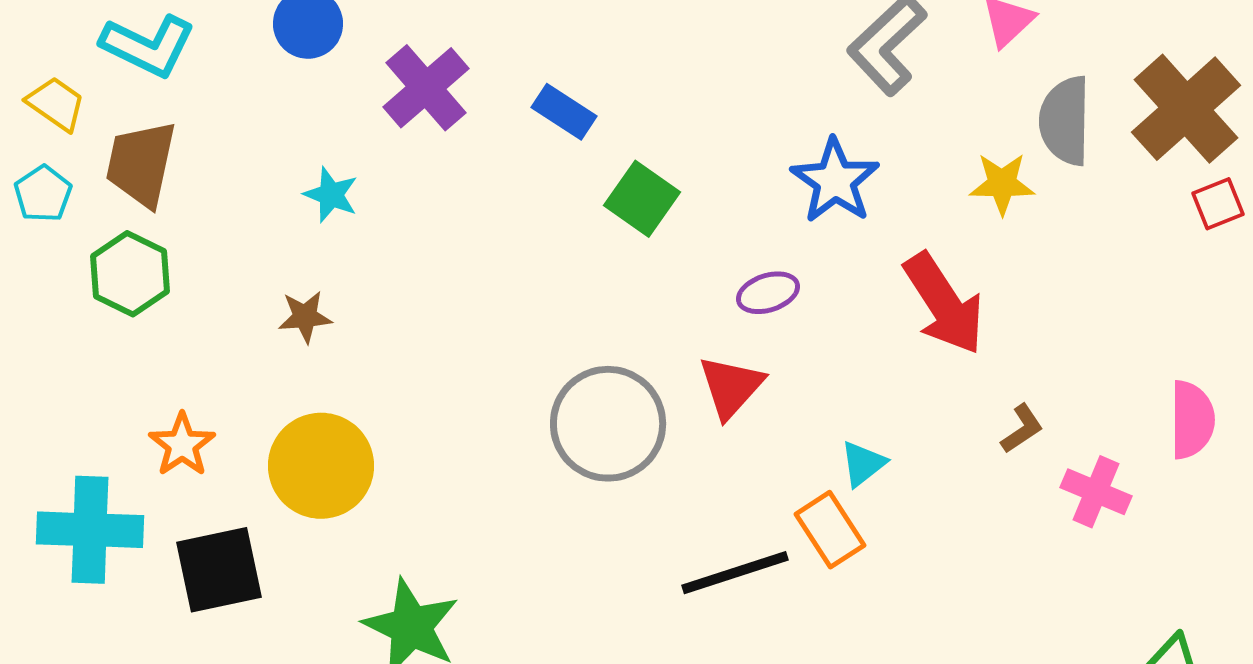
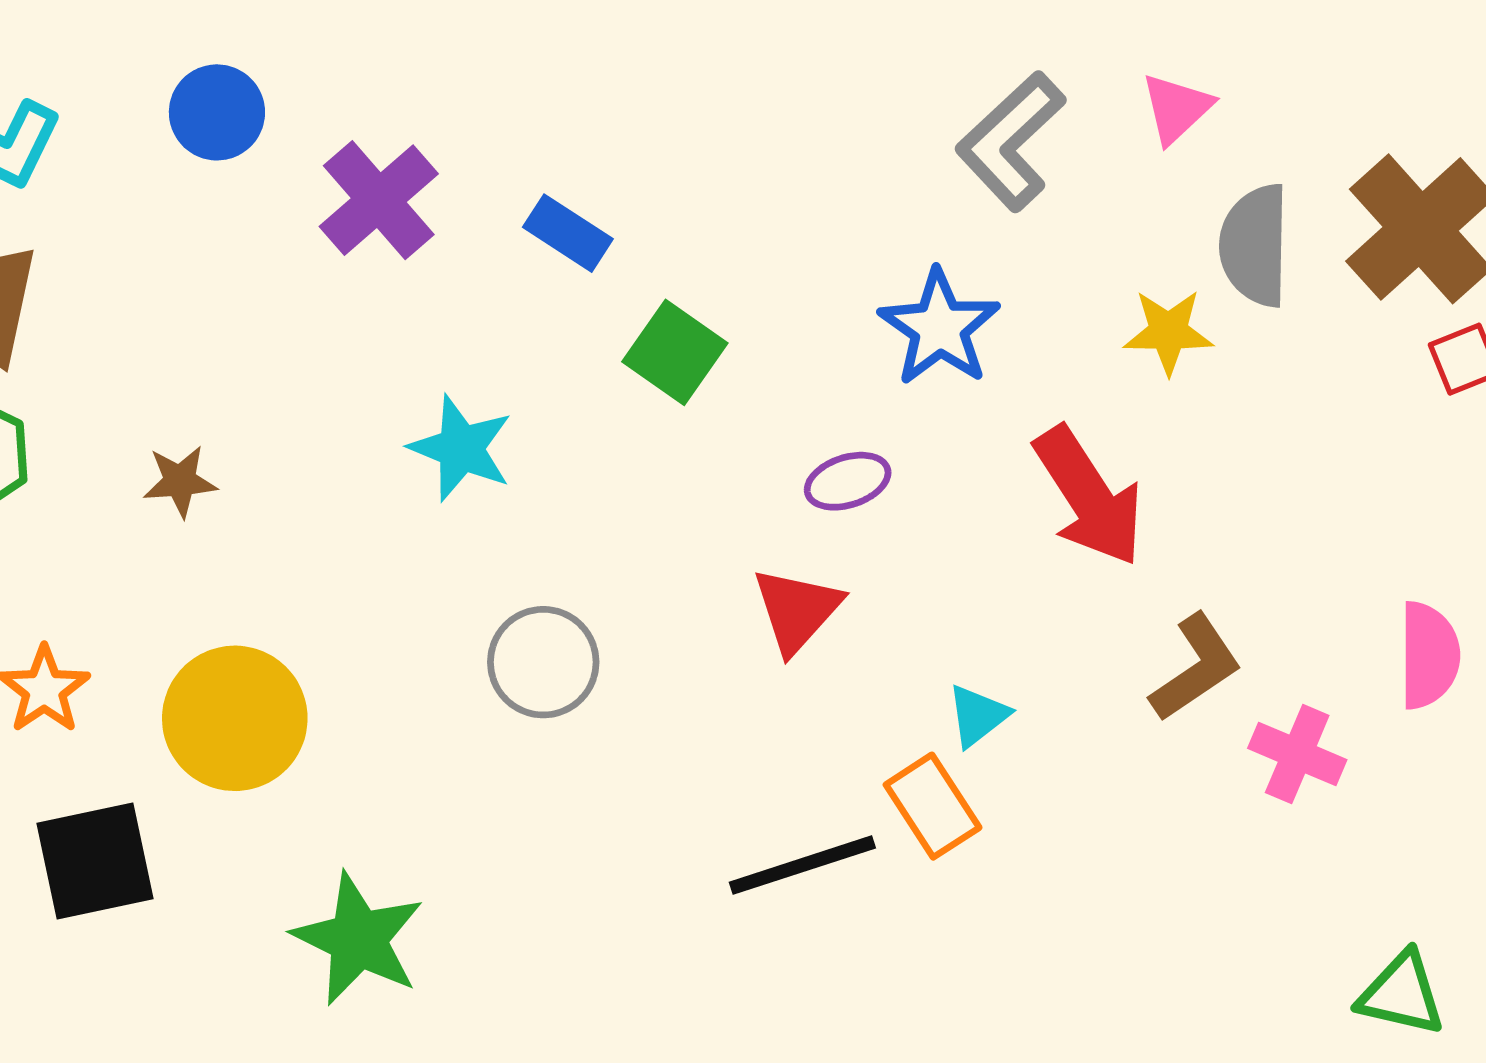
cyan star: (331, 195) -> (461, 448), moved, size x1.4
brown star: (305, 317) -> (180, 481), moved
gray circle: (608, 424) -> (543, 662), moved, size x0.7
brown L-shape: (1022, 429) -> (1196, 668), size x1.6

